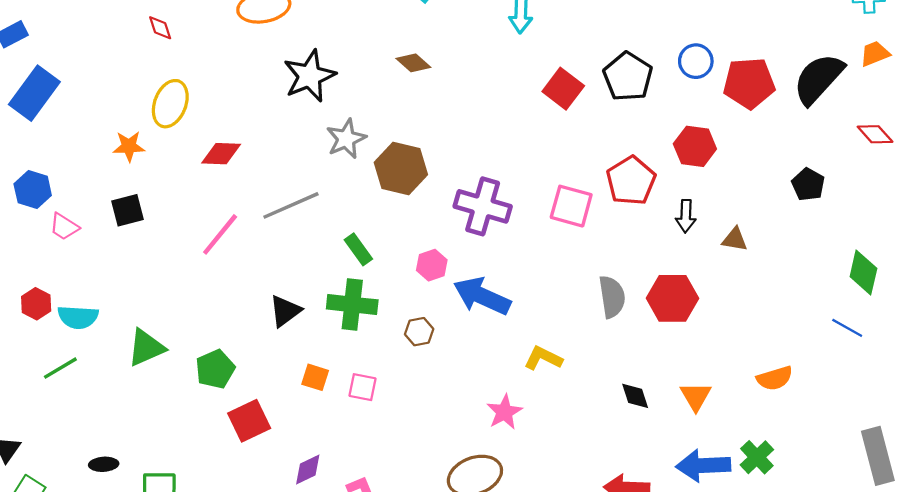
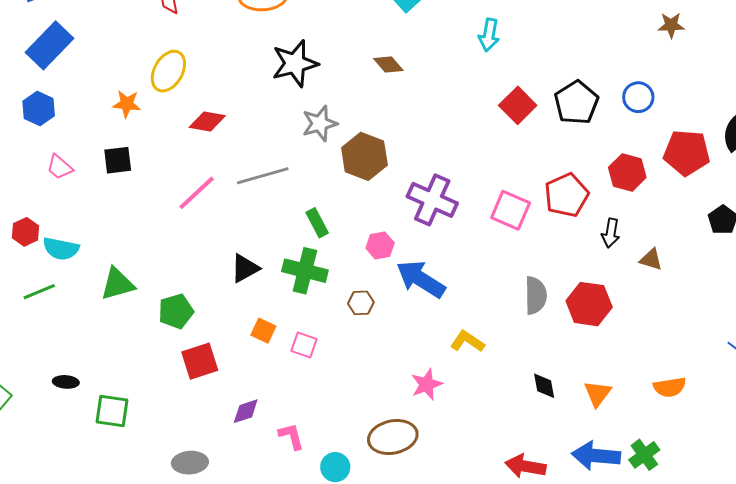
red pentagon: (749, 83) -> (687, 153), moved
blue hexagon: (33, 190) -> (39, 109), moved

